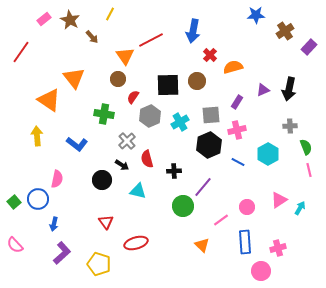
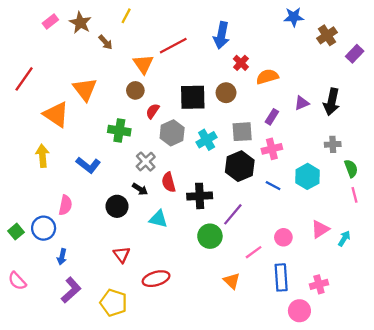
red line: (21, 52) -> (24, 79), moved
black cross: (174, 171) -> (200, 196), size x1.5

